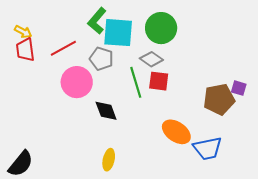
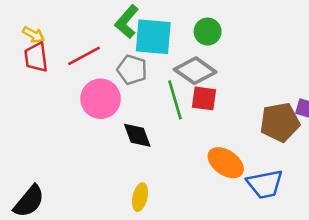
green circle: (161, 28) -> (208, 32), size x0.7
gray diamond: (151, 59) -> (195, 71), size x1.4

